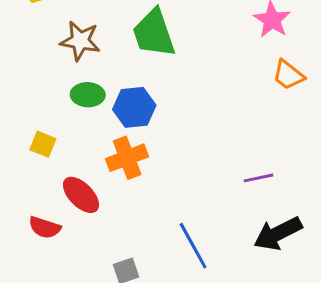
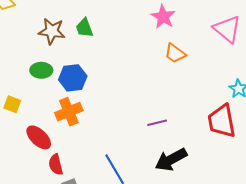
green trapezoid: (154, 33) -> (84, 28), size x0.6
brown star: (80, 41) -> (52, 31), moved
red semicircle: (45, 228) -> (56, 165), moved, turned 60

